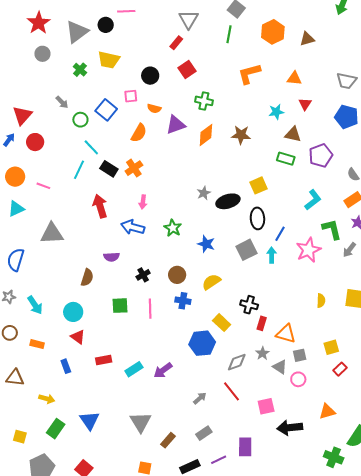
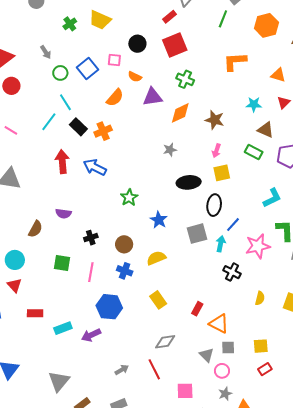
red square: (187, 69) -> (175, 45), size x1.4
gray star: (204, 193) -> (170, 150), moved
pink arrow: (143, 202) -> (216, 151), moved
blue arrow: (133, 227) -> (95, 167), moved
black cross: (249, 305) -> (232, 272), moved
blue hexagon: (202, 343) -> (109, 307), moved
gray star: (262, 353) -> (225, 394), moved

